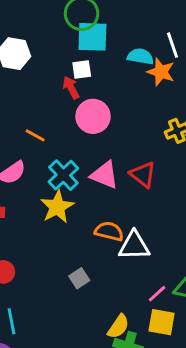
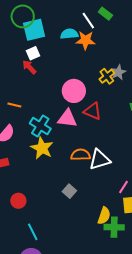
pink circle: (93, 116) -> (74, 91), moved

